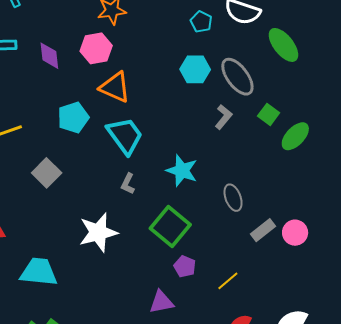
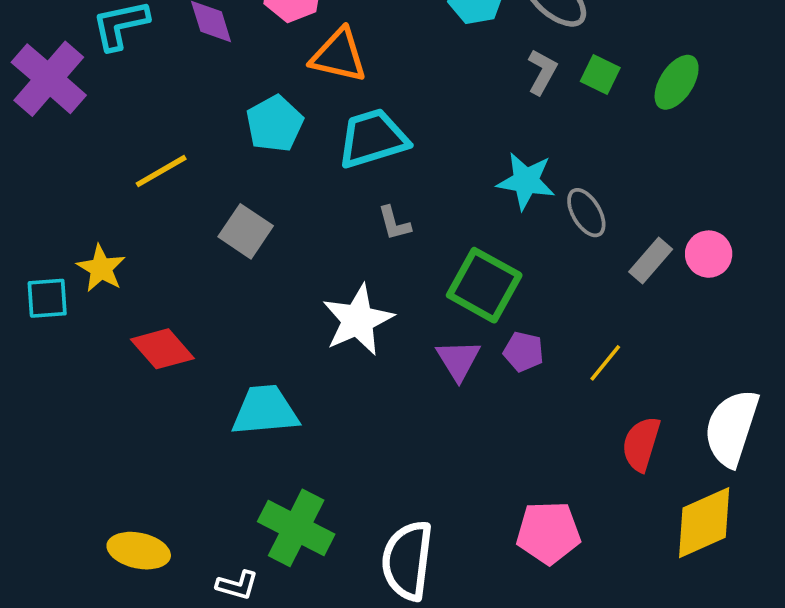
green square: (269, 114) -> (600, 75), moved
cyan trapezoid: (125, 136) -> (373, 138), turned -60
cyan star: (182, 171) -> (526, 181), moved
gray L-shape: (128, 184) -> (394, 223), turned -30
purple triangle: (161, 302) -> (458, 360), moved, turned -40

